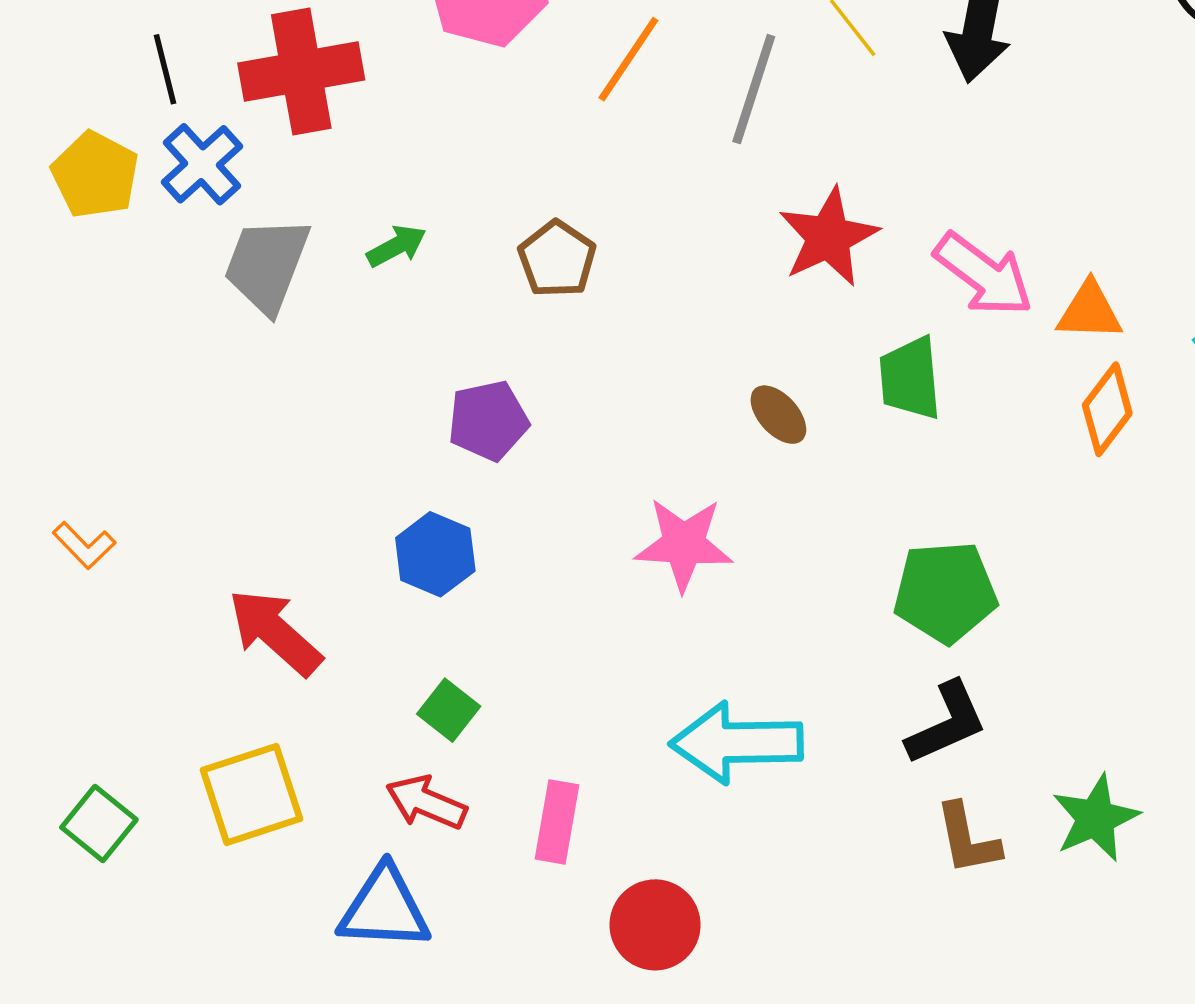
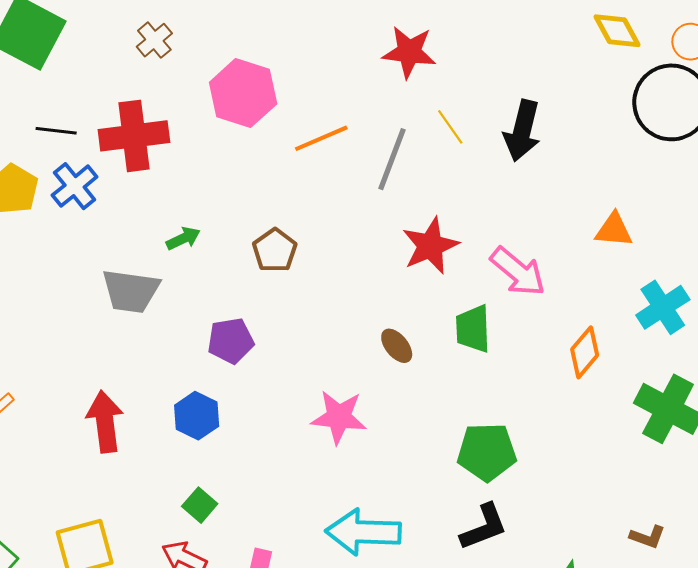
orange line: (628, 59) -> (321, 138), turned 30
black line: (165, 69) -> (56, 131), turned -72
gray trapezoid: (267, 265) -> (131, 291), moved, turned -106
orange triangle: (1089, 311) -> (614, 230), moved
red arrow: (275, 632) -> (105, 422), moved, turned 38

